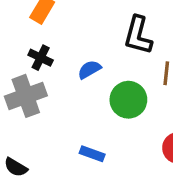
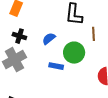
blue rectangle: (92, 154) -> (56, 66), moved

